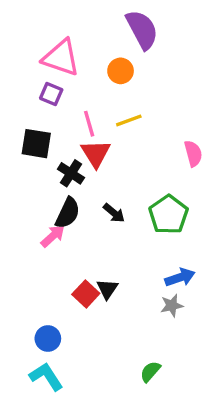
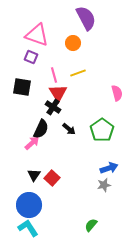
black cross: (71, 173) -> (53, 107), moved
black triangle: (107, 289) -> (34, 175), moved
blue circle: (48, 339) -> (29, 205), size x1.6

